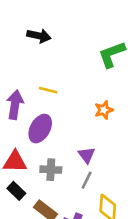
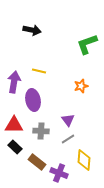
purple ellipse: (40, 129) -> (33, 100), turned -40
gray line: (87, 180) -> (68, 139), turned 32

